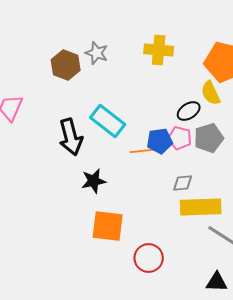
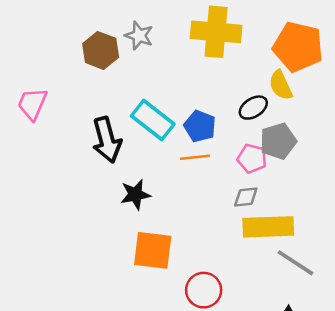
yellow cross: (159, 50) -> (216, 32), size x1.4
pink pentagon: (180, 138) -> (252, 158), moved
blue pentagon: (160, 141) -> (200, 126), moved, turned 30

